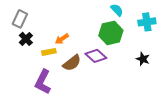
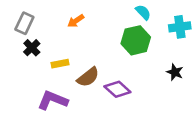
orange arrow: (62, 39) -> (76, 21), moved
purple diamond: (96, 56) -> (117, 89), moved
purple L-shape: (43, 82) -> (53, 100), turned 85

